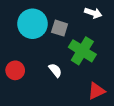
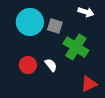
red circle: (15, 70) -> (28, 65), moved

